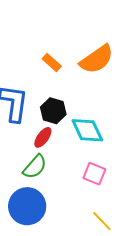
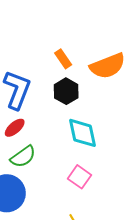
black hexagon: (53, 111) -> (66, 91), moved
red ellipse: (43, 137) -> (15, 128), moved

